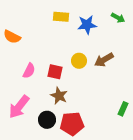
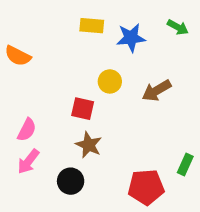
yellow circle: (79, 61) -> (110, 81), moved
pink semicircle: (29, 71) -> (27, 130), moved
pink arrow: (19, 107) -> (28, 161), size x0.7
red pentagon: (72, 124) -> (146, 187), moved

